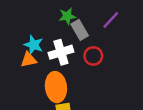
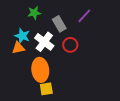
green star: (67, 16) -> (34, 13), moved
white cross: (61, 52) -> (44, 42), turned -36

